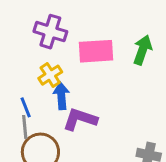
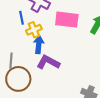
blue line: (26, 107) -> (22, 18), moved

